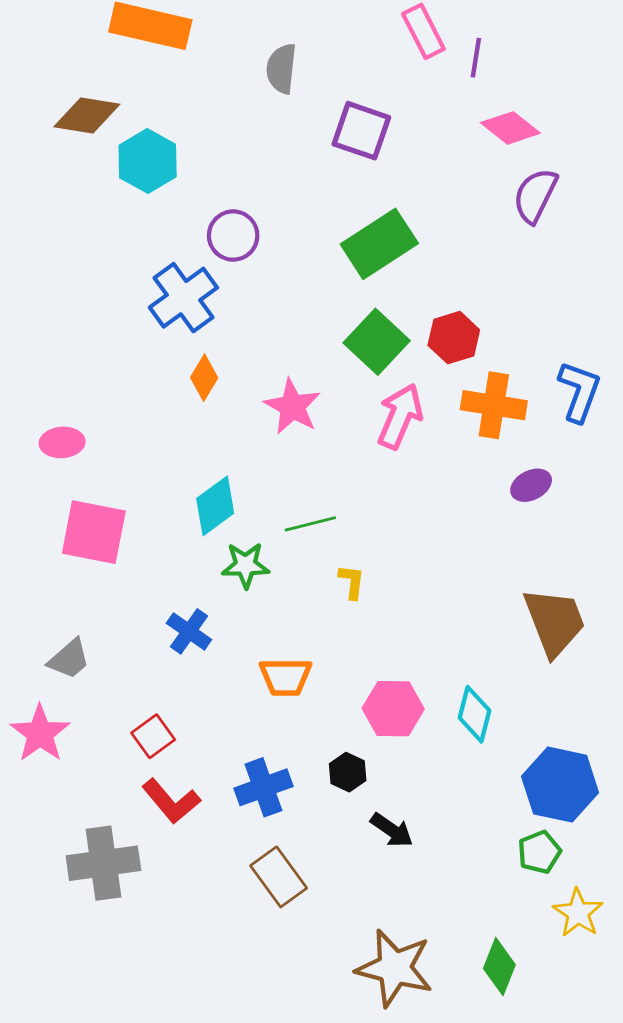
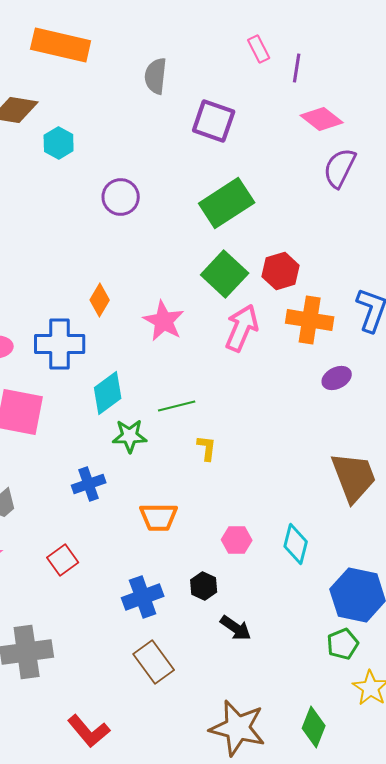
pink rectangle: (423, 31) -> (259, 49), size x0.7
cyan hexagon: (148, 161) -> (59, 143), size x0.7
blue cross: (183, 298) -> (60, 344), moved, turned 36
blue cross: (189, 631) -> (89, 484), turned 36
pink hexagon: (393, 709) -> (237, 540), size x0.7
red L-shape: (171, 801) -> (89, 731), moved

